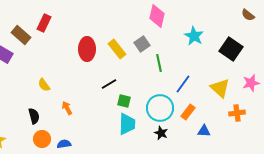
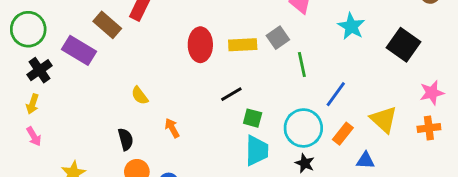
yellow rectangle: (117, 49) -> (243, 45), turned -54
yellow triangle: (220, 88) -> (384, 120), moved
orange cross: (237, 113) -> (429, 128), moved

